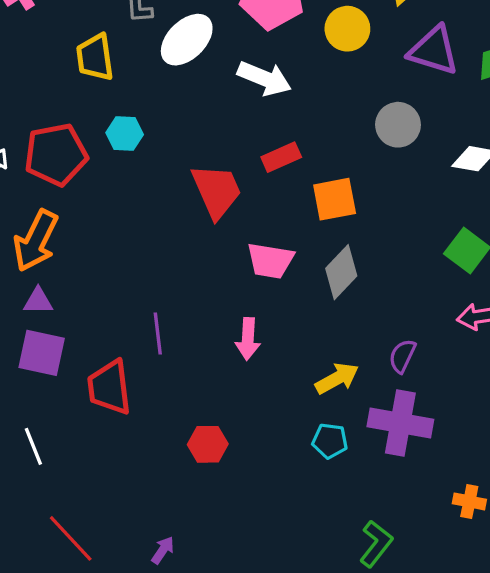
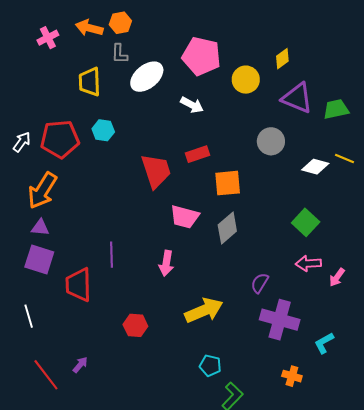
white arrow: (264, 78) -> (192, 105), size x0.7
yellow arrow: (337, 378) -> (204, 310), moved, size x1.4
purple cross: (400, 423) -> (280, 320), moved
cyan pentagon: (330, 441) -> (210, 366), moved
purple arrow: (163, 550) -> (80, 365), moved

